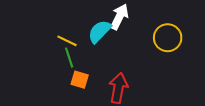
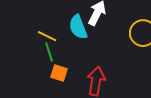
cyan semicircle: (100, 31) -> (78, 27), turned -65

